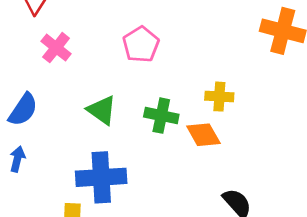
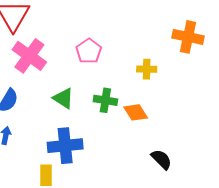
pink cross: (56, 48) -> (29, 56), size x1.6
yellow cross: (219, 97) -> (147, 69), moved

